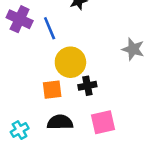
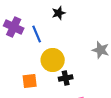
orange square: (52, 90) -> (30, 81), moved

